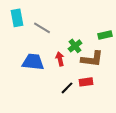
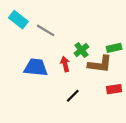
cyan rectangle: (17, 18) -> (18, 20), turned -42
green rectangle: (105, 35) -> (114, 48), moved
red rectangle: (86, 82) -> (114, 89), moved

